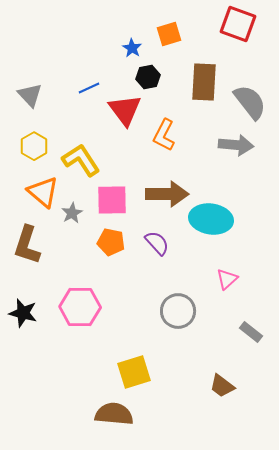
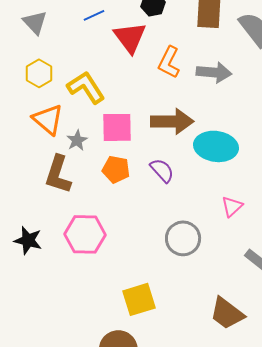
gray arrow: (236, 145) -> (214, 72), moved
brown L-shape: (27, 245) -> (58, 174), moved
brown trapezoid: (222, 386) -> (227, 313), size x1.4

